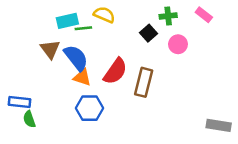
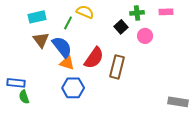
pink rectangle: (204, 15) -> (166, 12), turned -40
cyan rectangle: (67, 21) -> (37, 17), moved
green line: (83, 28) -> (68, 23), turned -56

